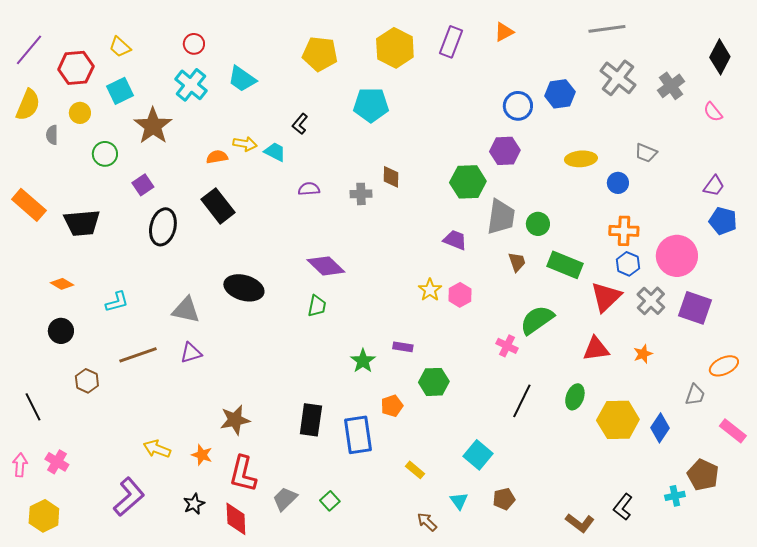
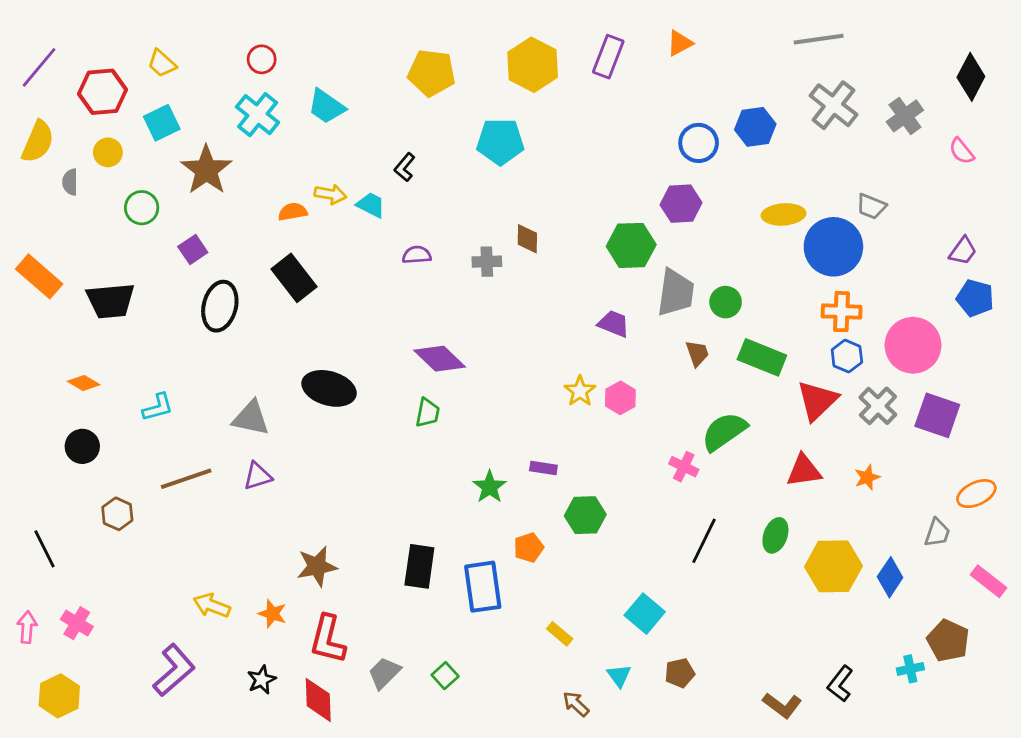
blue circle: (618, 183) -> (833, 247), size x2.0

